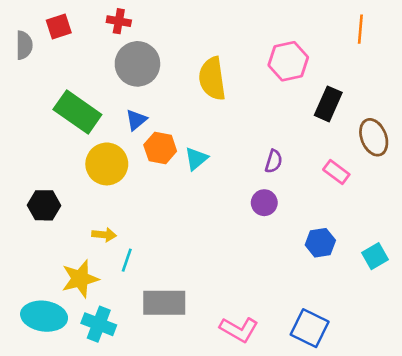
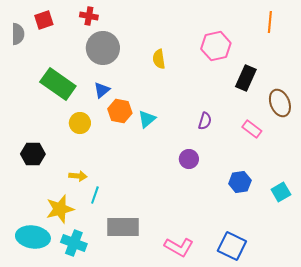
yellow semicircle: (212, 79) -> (159, 59), size x0.6
yellow circle: (107, 164) -> (80, 123), size x0.7
purple circle: (264, 203) -> (189, 159), moved

